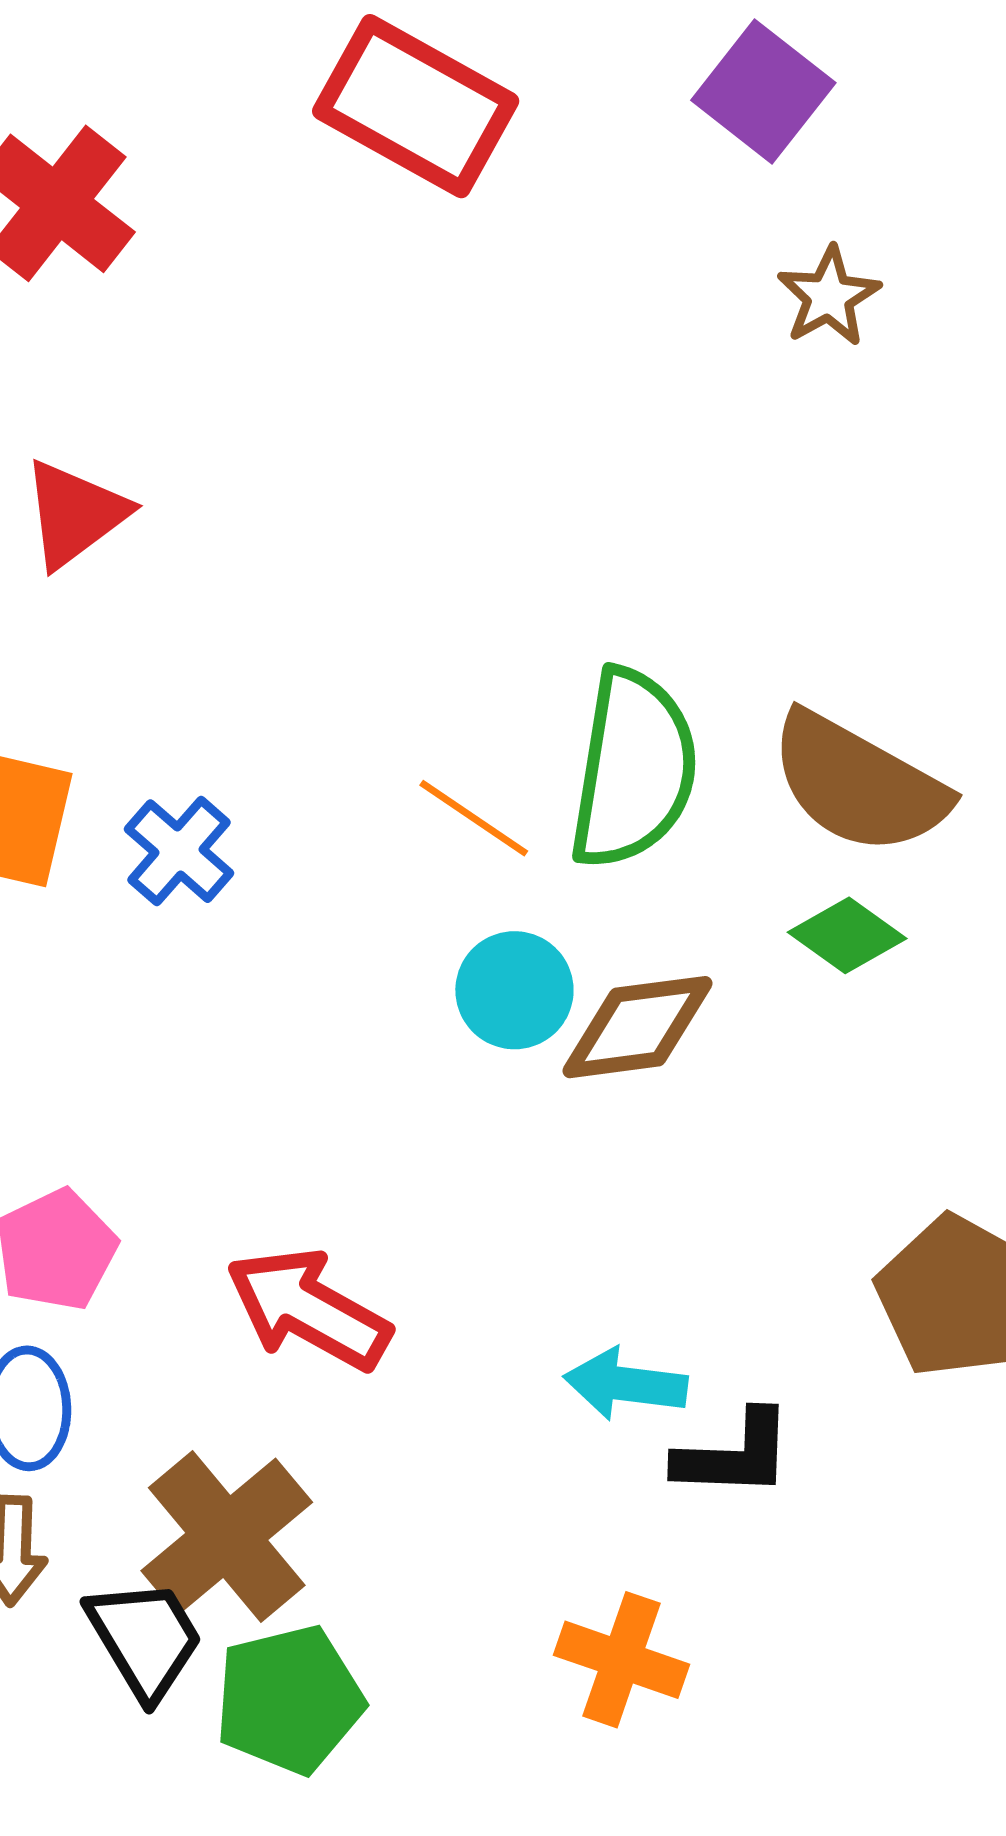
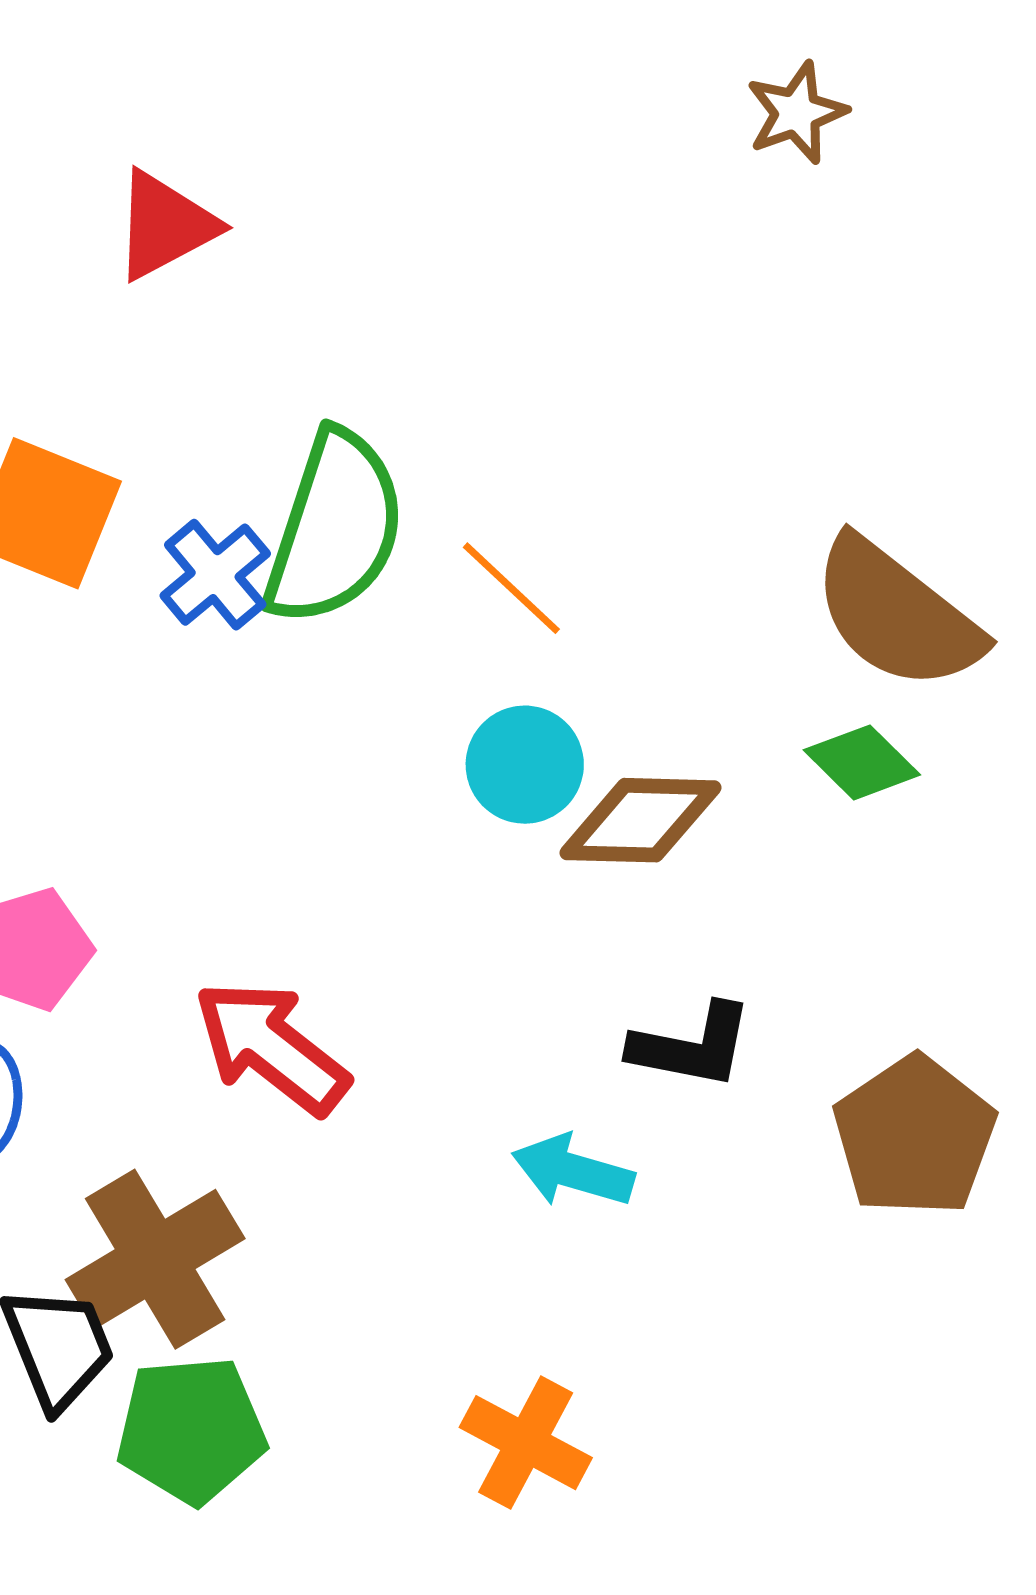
brown star: (829, 296) -> (797, 113), moved
green semicircle: (633, 769) -> (335, 528), moved
black L-shape: (734, 1455) -> (692, 1046), moved

